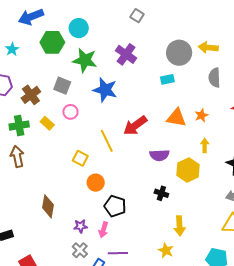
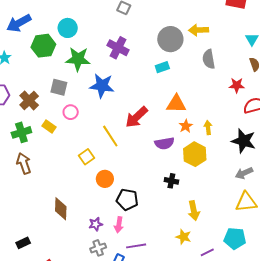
orange star: (201, 115) -> (186, 126), moved
yellow square: (80, 158) -> (86, 157), turned 35
gray cross: (80, 250) -> (98, 248), turned 35

